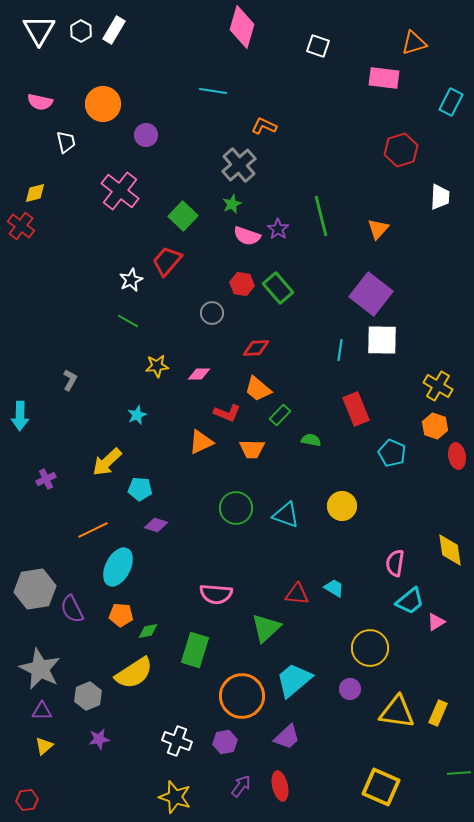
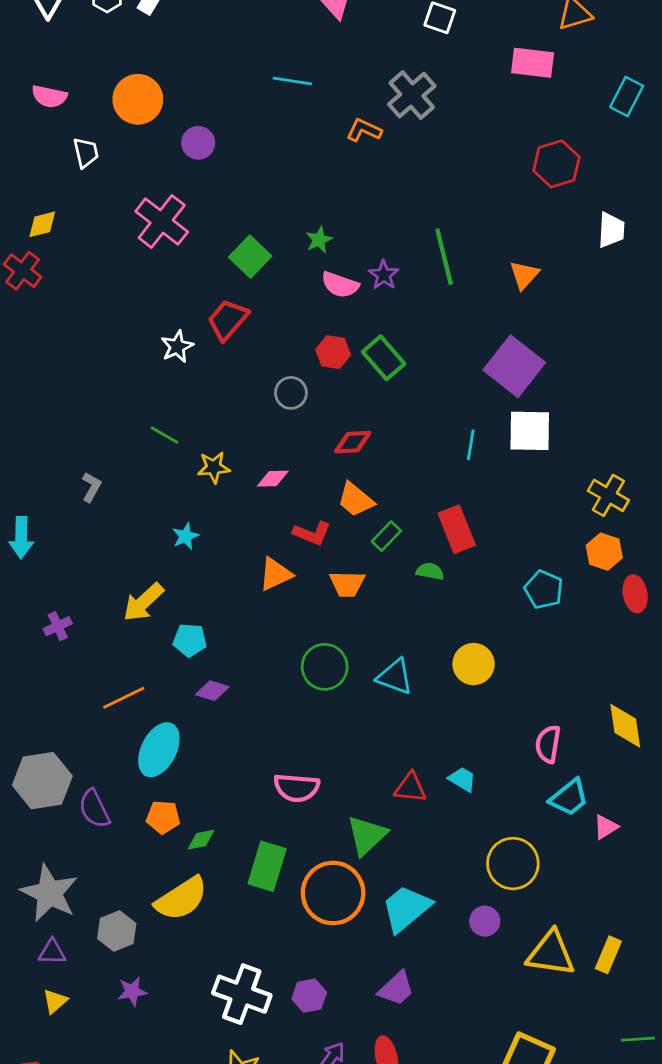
gray cross: (239, 165) -> (412, 95), moved
green line: (128, 321) -> (165, 435), moved
red rectangle: (356, 409) -> (457, 529), moved
orange circle: (242, 696) -> (333, 893), moved
white cross: (177, 741) -> (242, 994), size x1.4

